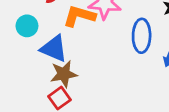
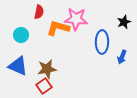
blue triangle: (54, 49) -> (18, 66), moved

